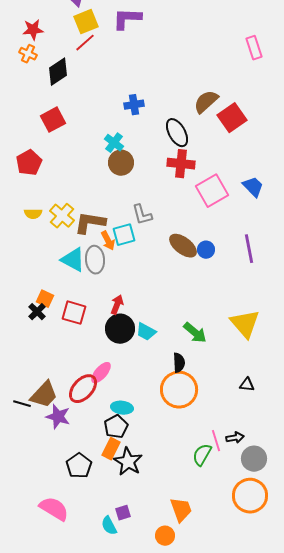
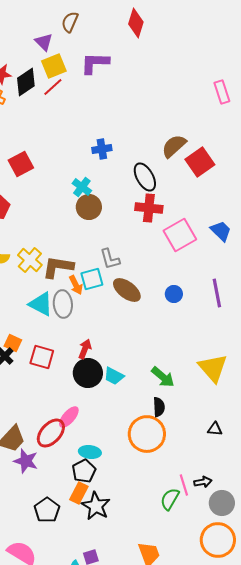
black diamond: (58, 72) -> (26, 82), moved
brown ellipse: (183, 246) -> (127, 290), moved
black semicircle: (179, 363) -> (159, 407), moved

